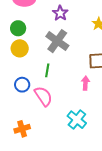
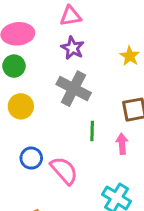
green circle: (18, 28) -> (14, 66), moved
green line: (47, 70) -> (92, 131), moved

